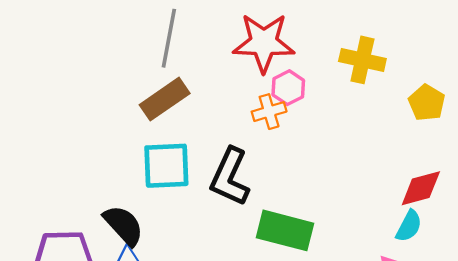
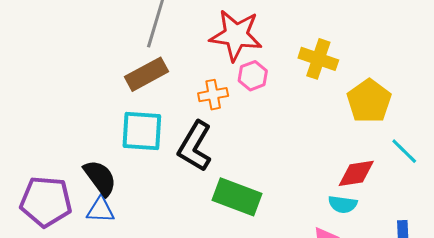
yellow pentagon: (427, 103) -> (369, 101), size x1.4
orange cross: (269, 112) -> (213, 95), moved
cyan semicircle: (409, 226) -> (343, 204), turned 64

